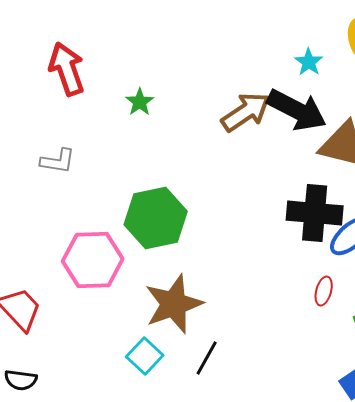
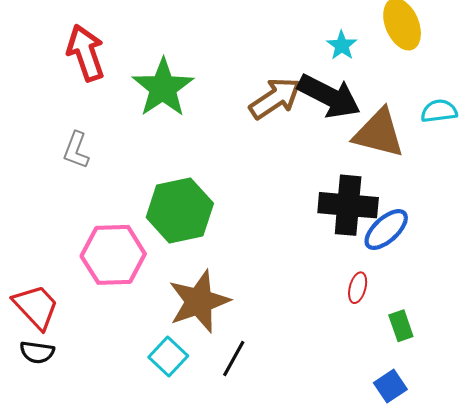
green star: (140, 102) -> (163, 88), size x2.0
gray L-shape: (58, 161) -> (76, 150), turned 102
black semicircle: (21, 380) -> (37, 352), moved

